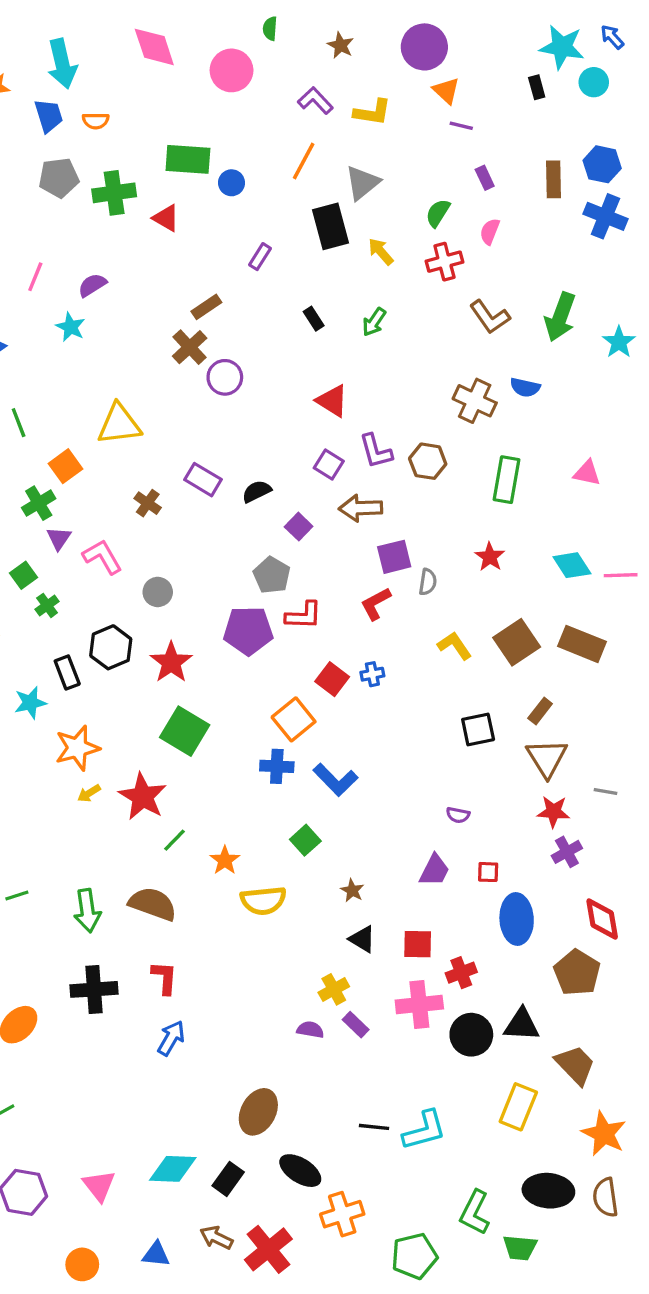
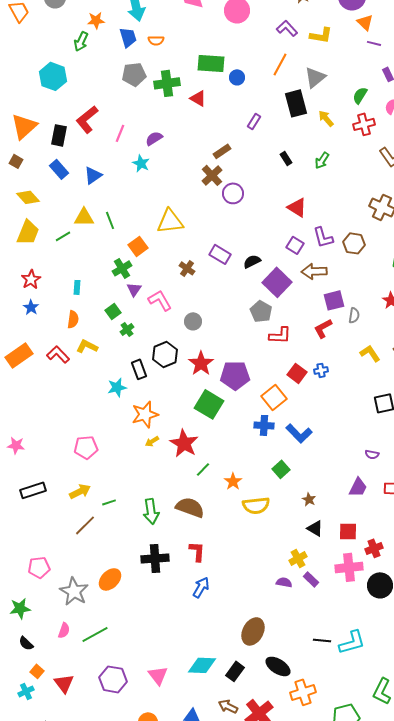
purple square: (299, 527) -> (277, 282), size x1.8
purple pentagon: (248, 631) -> (235, 375), moved

